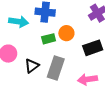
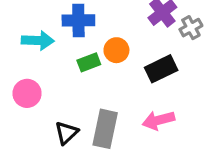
black triangle: (32, 66) -> (66, 133), moved
gray rectangle: (56, 68) -> (105, 129), moved

